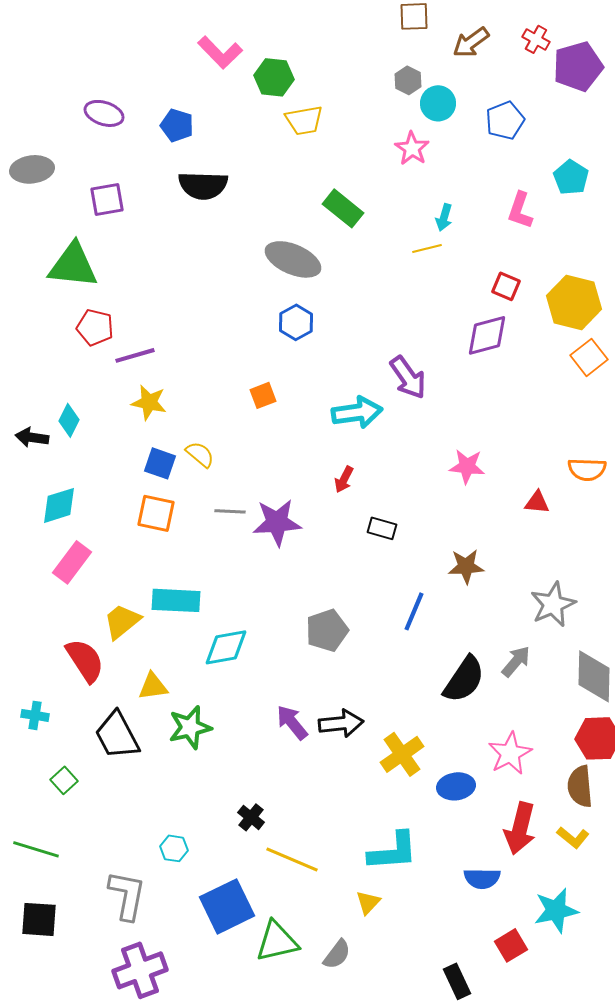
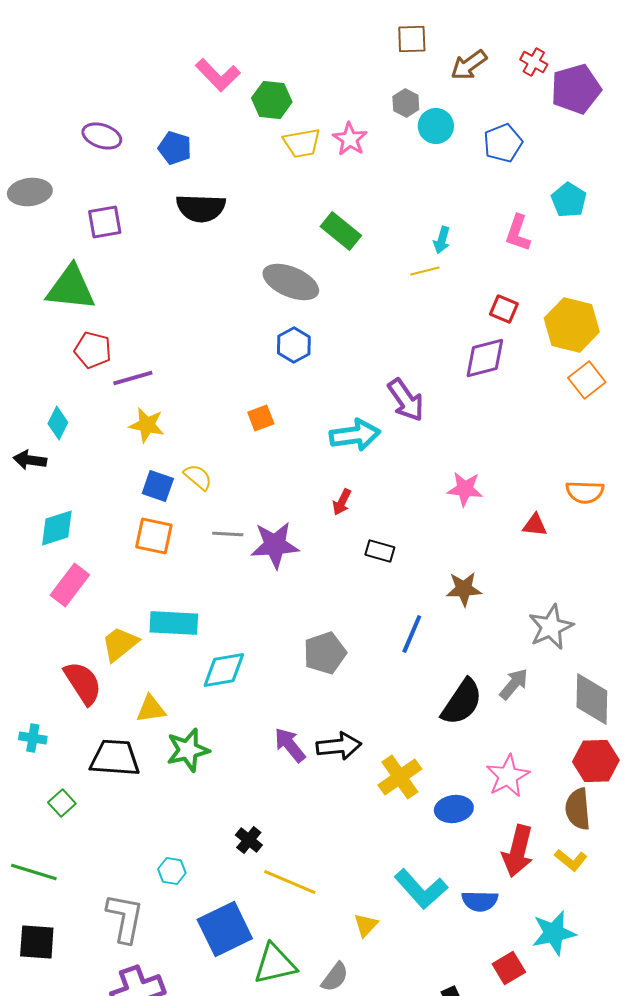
pink star: (412, 148) -> (350, 139), moved
cyan diamond: (69, 420) -> (58, 423), moved
black trapezoid: (117, 735) -> (115, 758), turned 122
cyan L-shape: (393, 851) -> (421, 889), moved, turned 52

